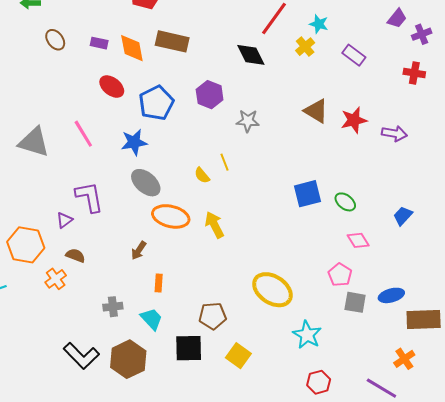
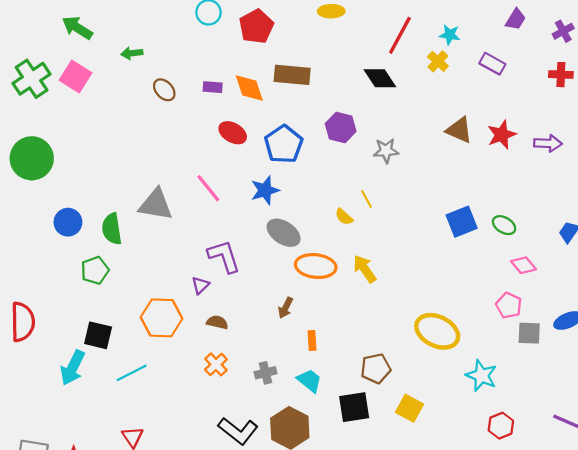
purple trapezoid: (397, 18) -> (516, 19), moved
orange cross: (56, 279) -> (216, 364), moved

